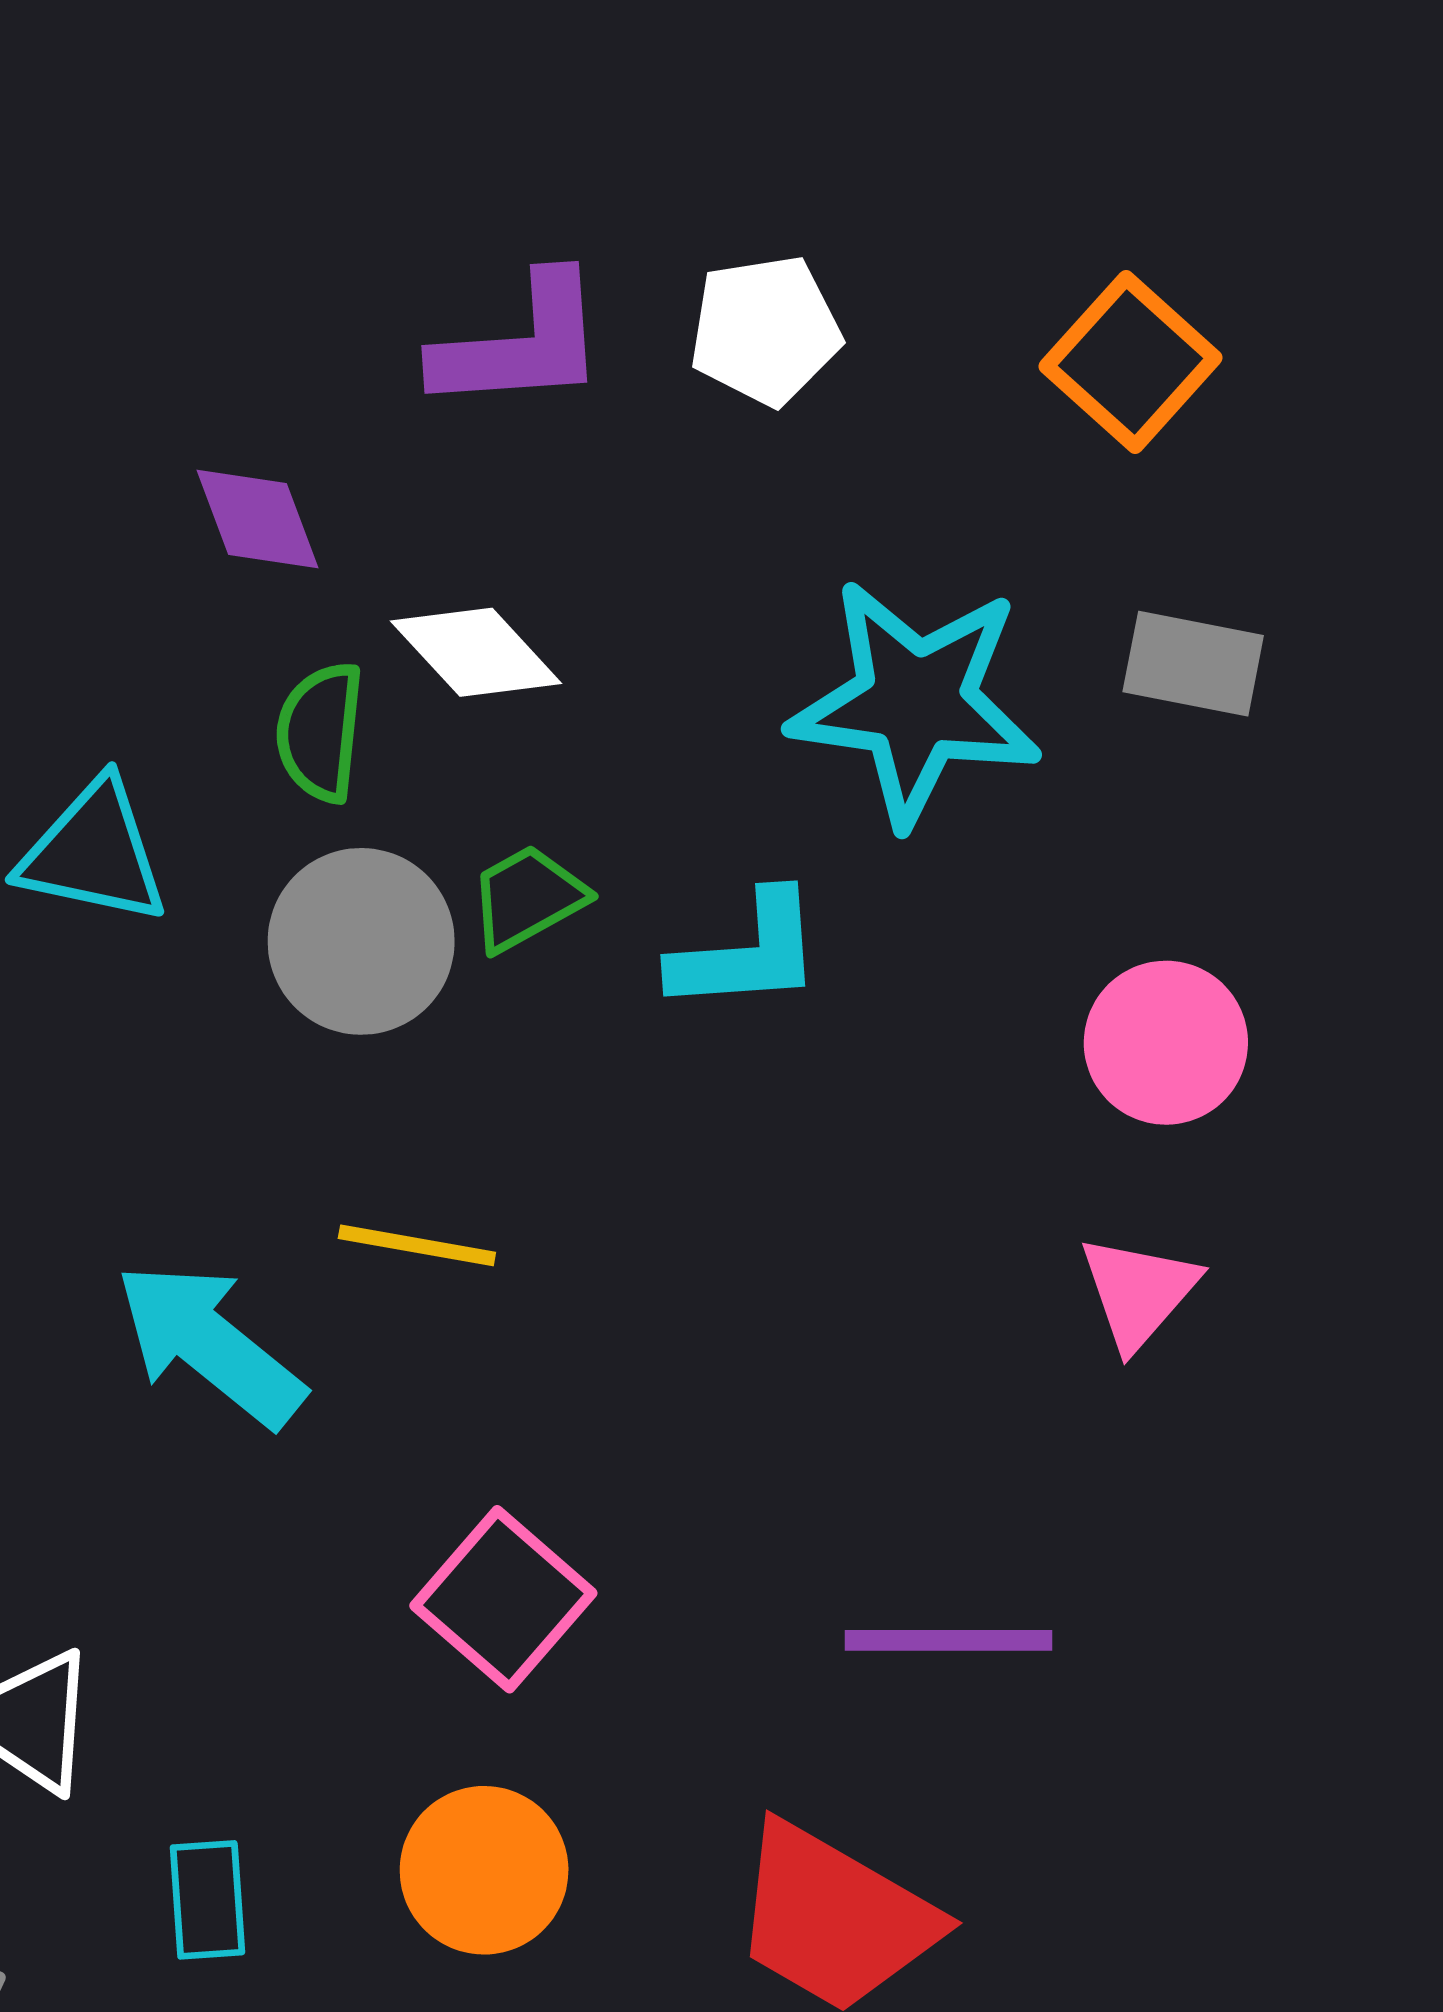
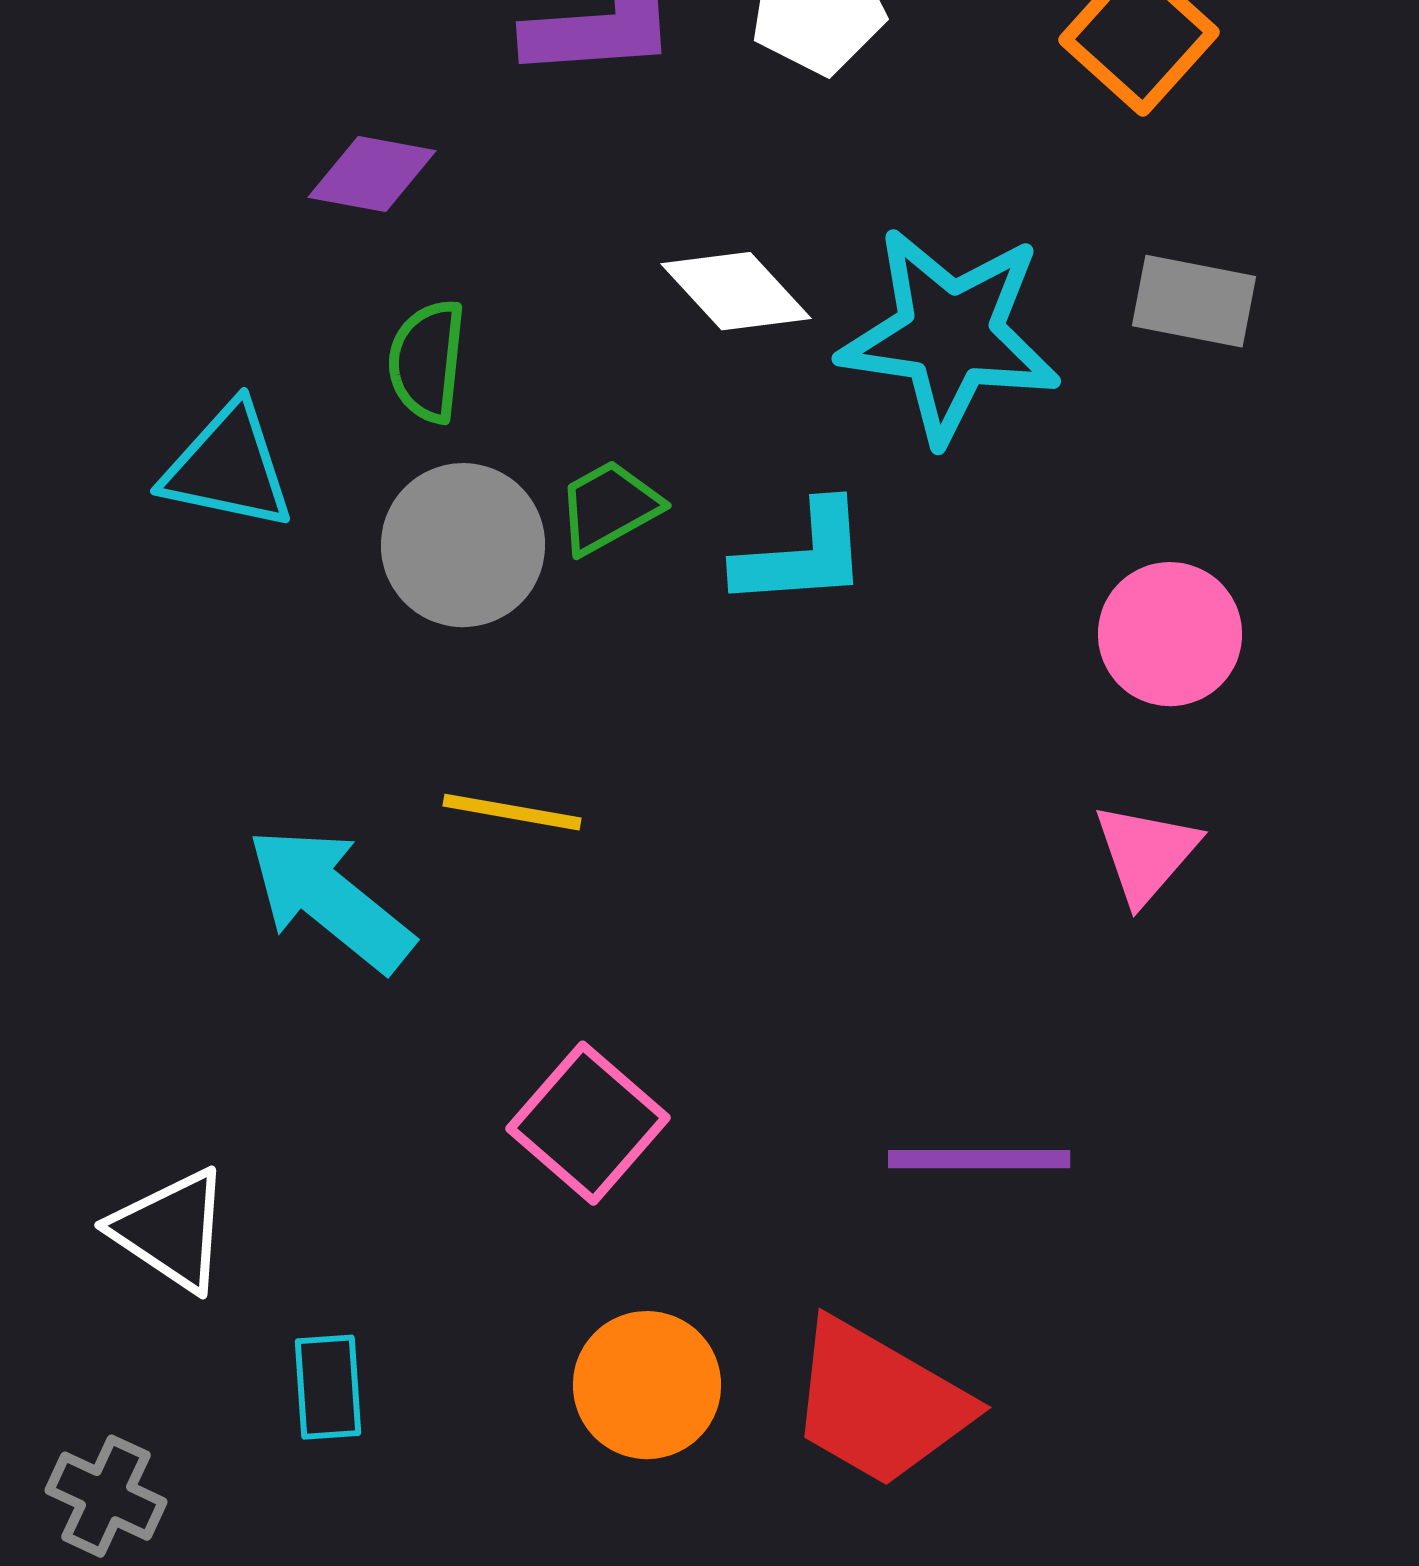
purple diamond: (258, 519) -> (372, 174), turned -59
white diamond: (476, 652) -> (736, 291), moved
orange circle: (484, 1870) -> (647, 1385), moved

